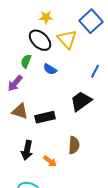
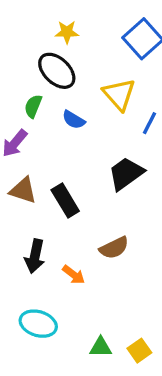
yellow triangle: (67, 39) -> (119, 94), moved
black rectangle: (45, 117) -> (65, 201), turned 72
brown semicircle: (74, 145) -> (114, 248), turned 60

